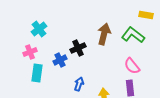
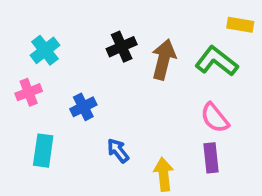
black cross: (78, 48) -> (122, 47), moved
cyan rectangle: (37, 73) -> (43, 151), moved
blue arrow: (79, 84) -> (118, 151), turned -56

